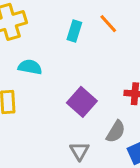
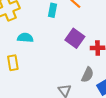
purple square: (82, 102) -> (75, 38), moved

